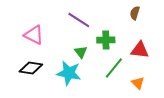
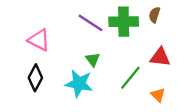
green cross: (106, 40) -> (124, 22), moved, size x1.4
black diamond: (31, 68) -> (35, 78), turned -70

